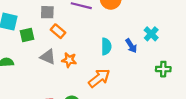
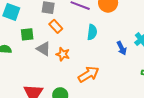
green square: (27, 35) -> (27, 34), moved
cyan semicircle: (106, 46) -> (92, 32), moved

